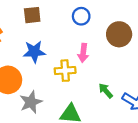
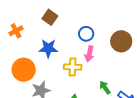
brown square: (32, 15) -> (50, 17), turned 35
blue circle: (81, 16) -> (86, 34), moved

